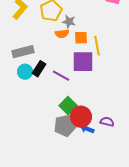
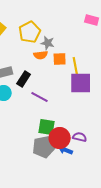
purple square: (83, 62) -> (81, 83), moved
black rectangle: (39, 69) -> (24, 79), moved
green square: (68, 106) -> (47, 127), turned -36
purple semicircle: (107, 122) -> (80, 137), moved

